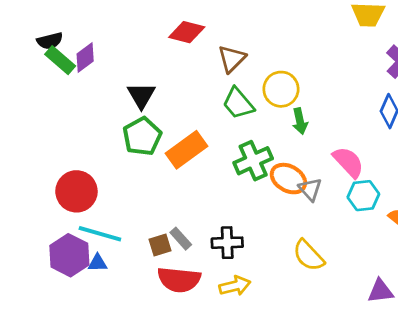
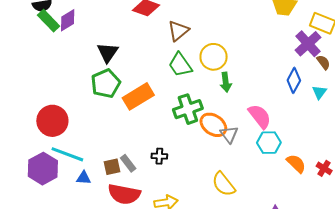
black cross: (227, 243) -> (159, 156), moved, size x0.7
blue triangle: (98, 263) -> (84, 178), moved

